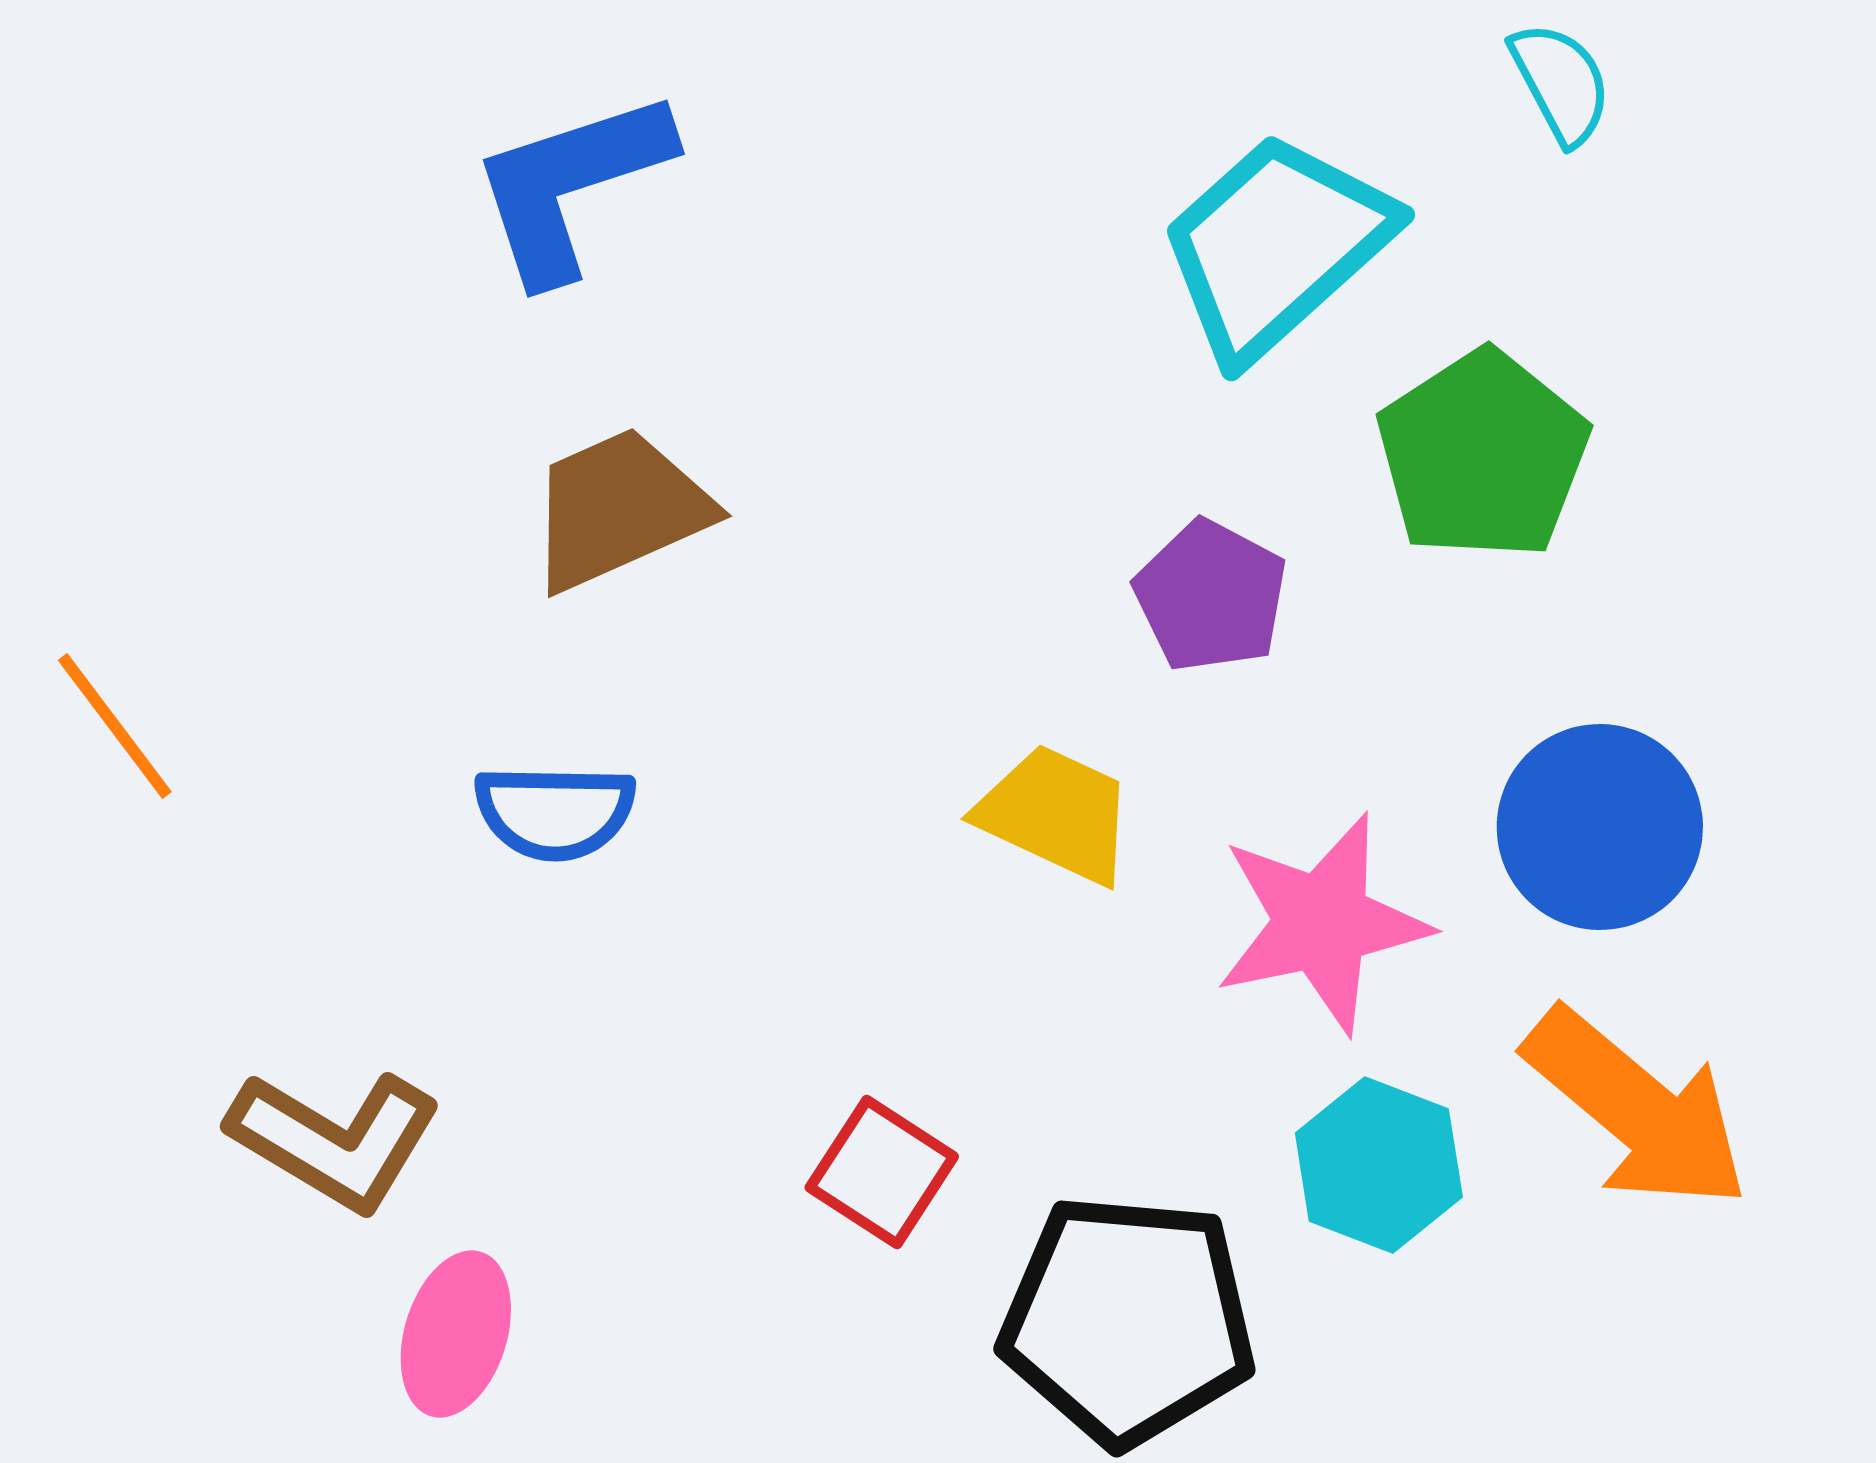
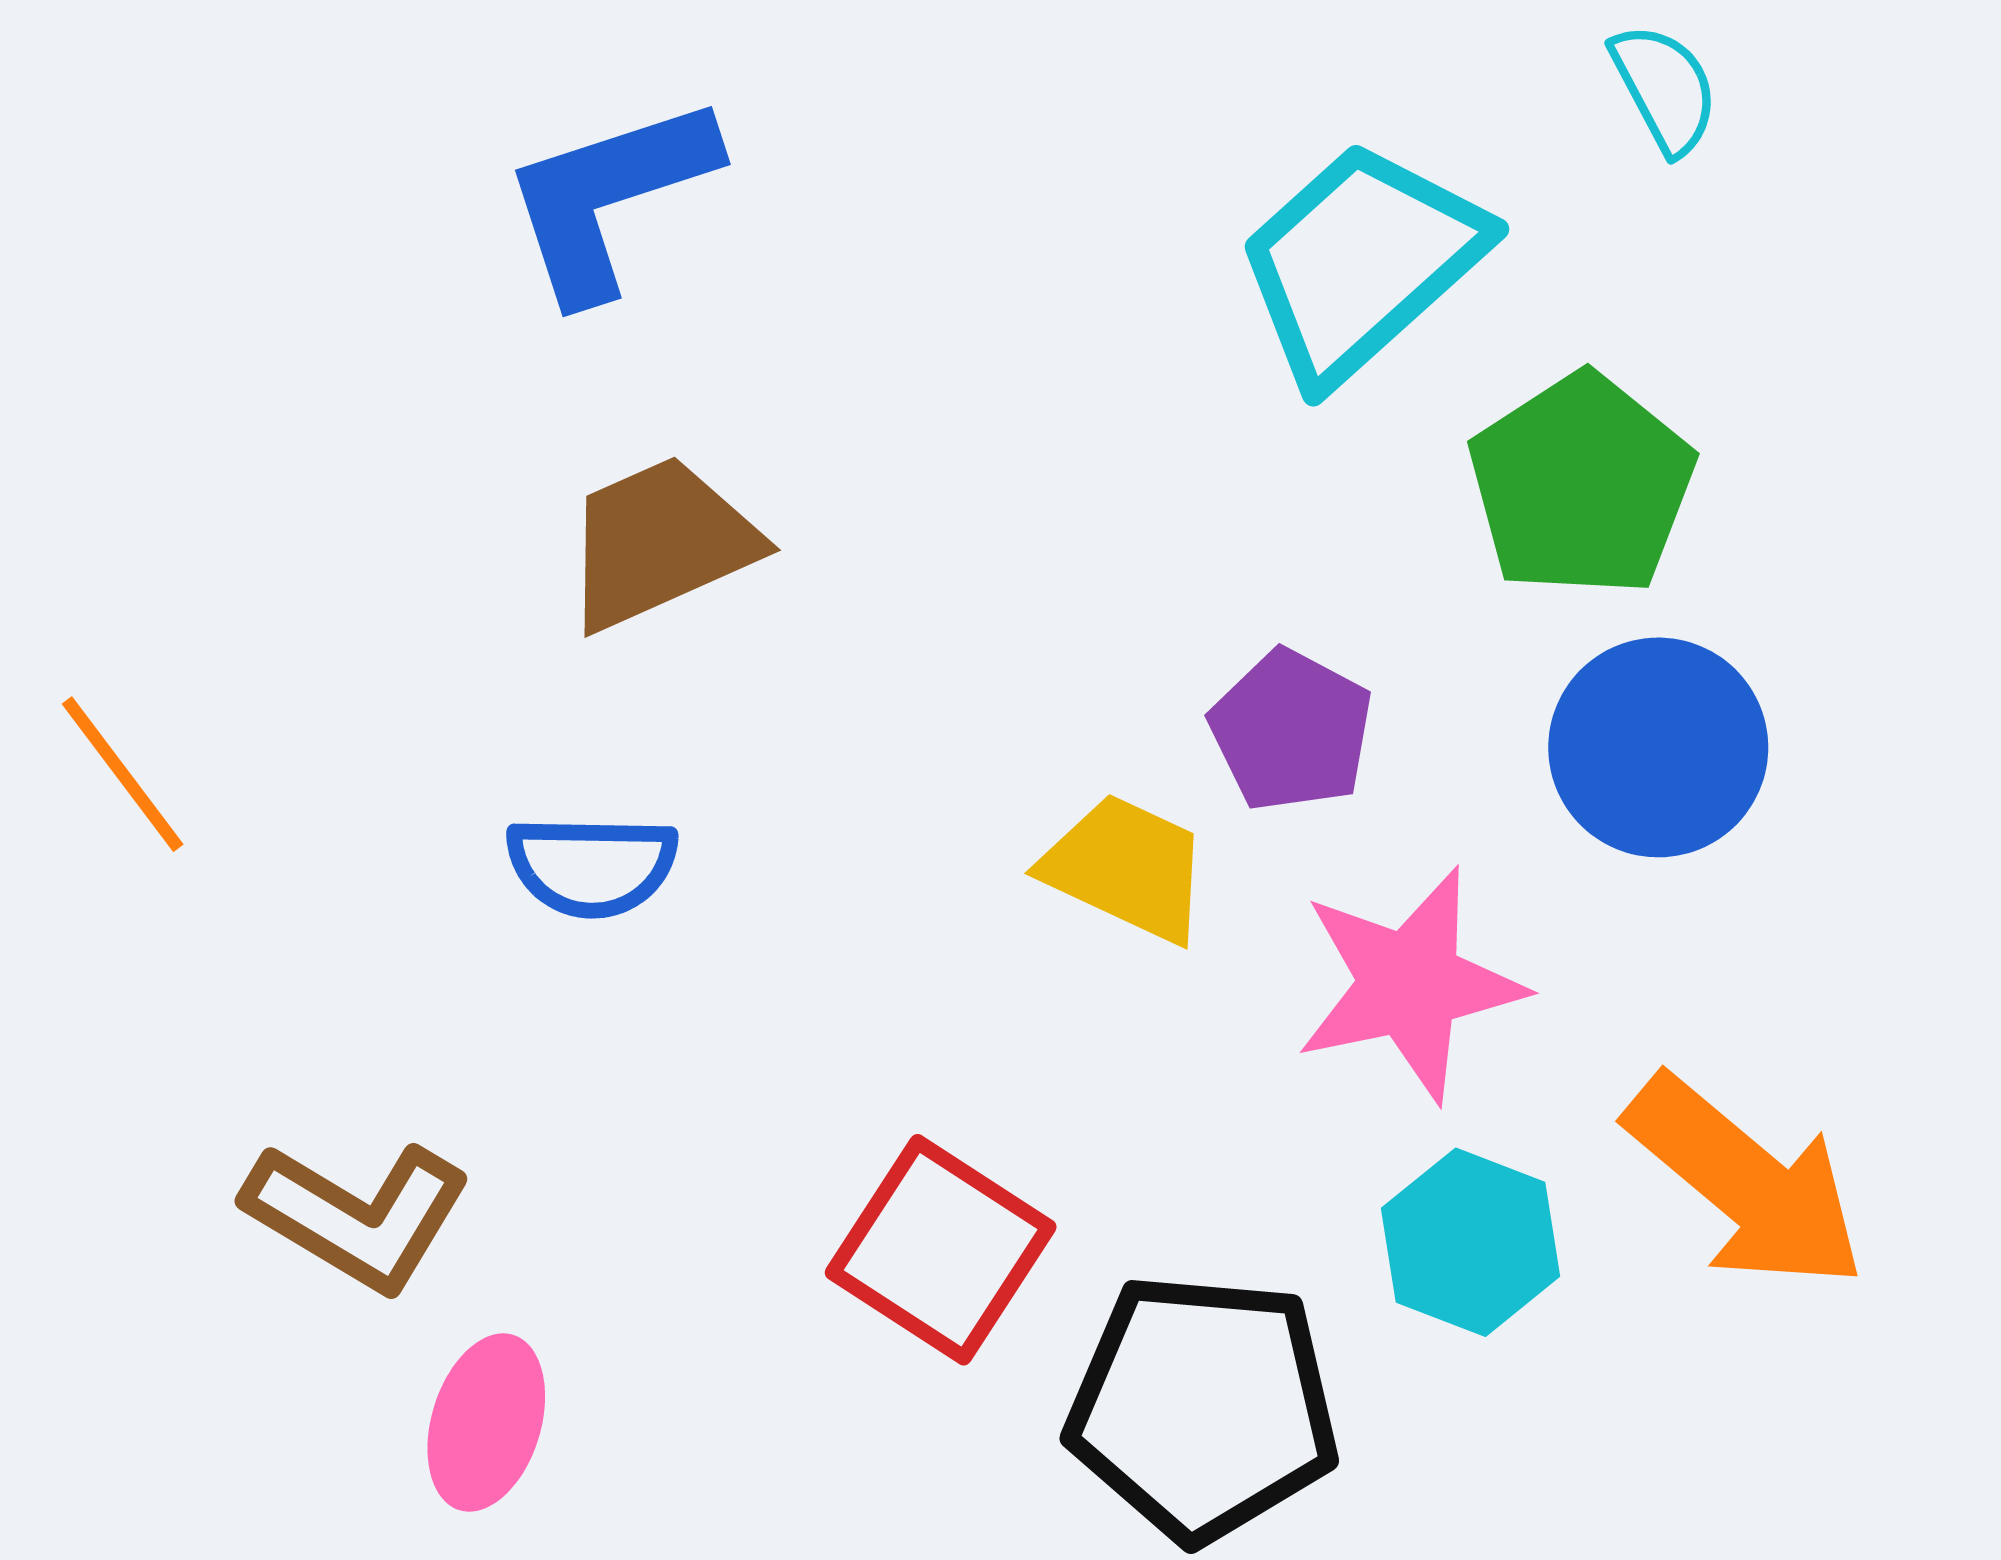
purple pentagon: (1211, 596) -> (1291, 730), moved
blue circle: (1600, 827) -> (1658, 747), moved
red square: (882, 1172) -> (941, 1250), size x1.4

